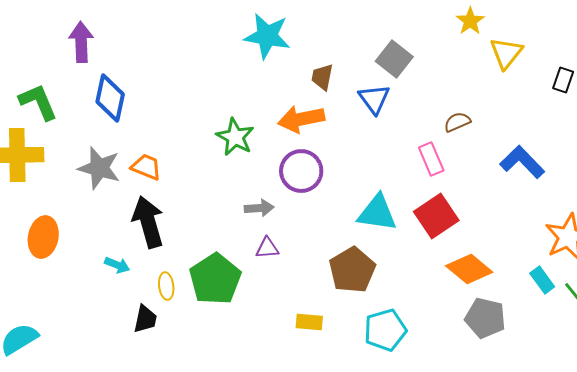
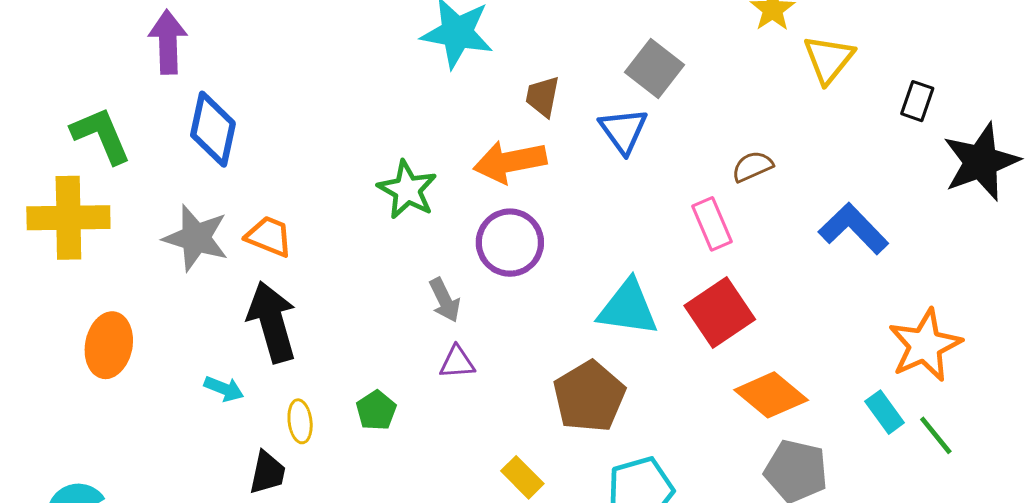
gray arrow: (259, 208) -> (445, 300), turned 68
green pentagon: (215, 279) -> (376, 410), size x0.5
yellow rectangle: (309, 322) -> (522, 477), turned 40

